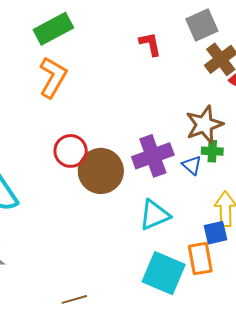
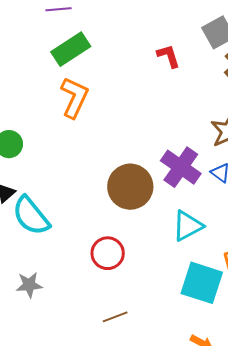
red circle: (71, 151) -> (108, 253), moved
purple cross: (153, 156) -> (181, 167), turned -30

